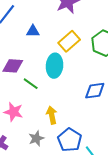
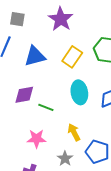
blue triangle: (33, 31) -> (35, 56), size x1.6
cyan ellipse: (55, 66) -> (79, 92), moved

